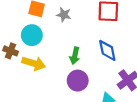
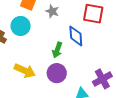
blue diamond: (107, 50) -> (76, 36), moved
yellow arrow: (34, 63) -> (25, 71), moved

